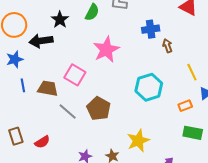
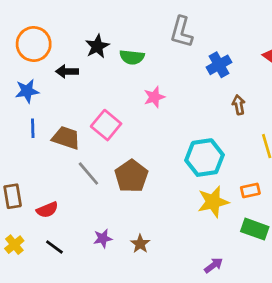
green semicircle: (92, 12) -> (132, 57), moved, turned 60
blue cross: (151, 29) -> (219, 65), moved, turned -30
black arrow: (41, 41) -> (67, 71), size x0.7
pink star: (106, 50) -> (154, 97), size x0.6
yellow star: (138, 141) -> (213, 202), moved

